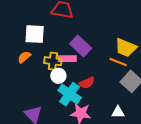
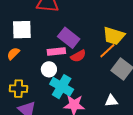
yellow cross: (53, 61) -> (19, 89), moved
orange line: (118, 62) -> (107, 51), turned -60
red semicircle: (87, 83) -> (78, 56), moved

